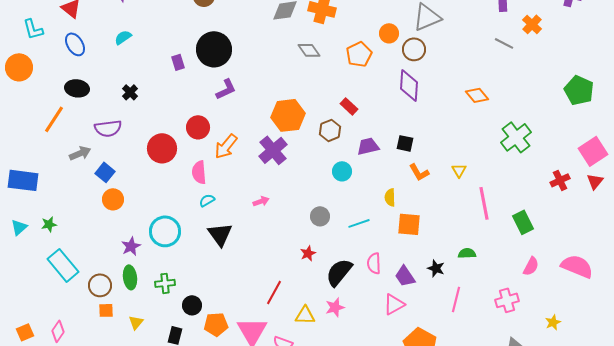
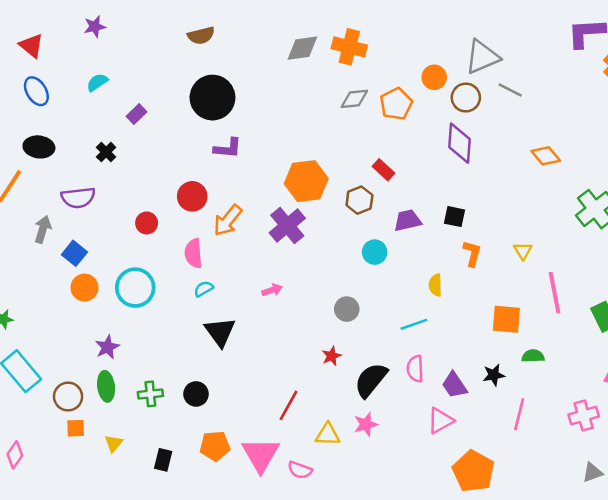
gray line: (504, 43) -> (510, 90), moved
gray diamond: (309, 50) -> (354, 99), moved, turned -60
purple rectangle: (178, 62) -> (136, 114), moved, turned 63
purple L-shape: (226, 89) -> (228, 148), turned 30
red circle: (162, 148) -> (147, 223), size x0.6
gray arrow: (80, 153) -> (43, 229), turned -50
orange L-shape: (419, 172) -> (472, 253), turned -135
cyan line: (359, 223) -> (414, 324), moved
orange square: (409, 224) -> (506, 319), moved
cyan circle: (165, 231) -> (135, 288), moved
black star: (436, 268) -> (494, 375), turned -30
black circle: (192, 305) -> (196, 394), moved

